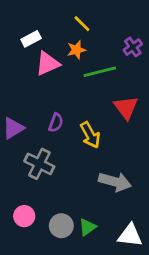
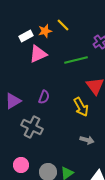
orange star: (76, 50) -> (45, 31), moved
yellow arrow: (90, 135) -> (81, 107), moved
gray arrow: (115, 182) -> (87, 140), size x0.6

